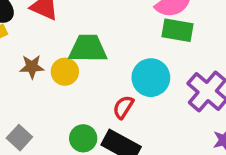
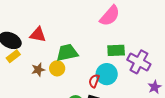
green rectangle: (178, 30) -> (116, 50), moved
cyan circle: (151, 78) -> (107, 74), moved

